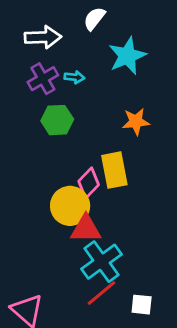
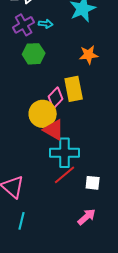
red triangle: (86, 229) -> (54, 130), turned 30
cyan cross: (101, 262) -> (65, 153), turned 36

